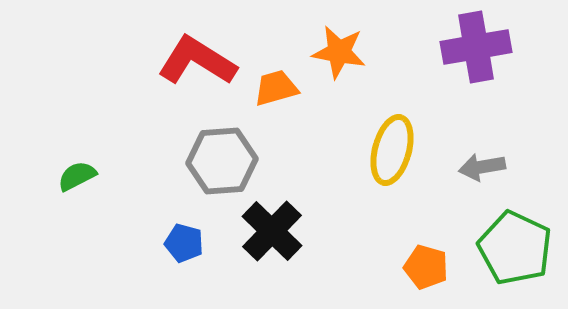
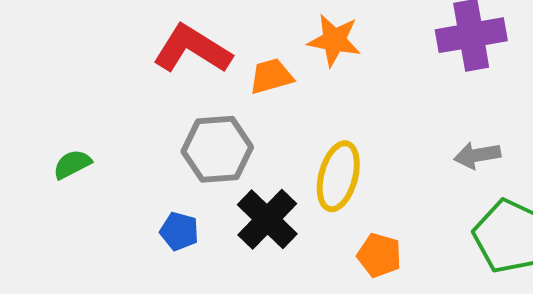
yellow ellipse: (392, 150) -> (338, 176), moved
orange pentagon: (426, 267) -> (379, 255), moved

